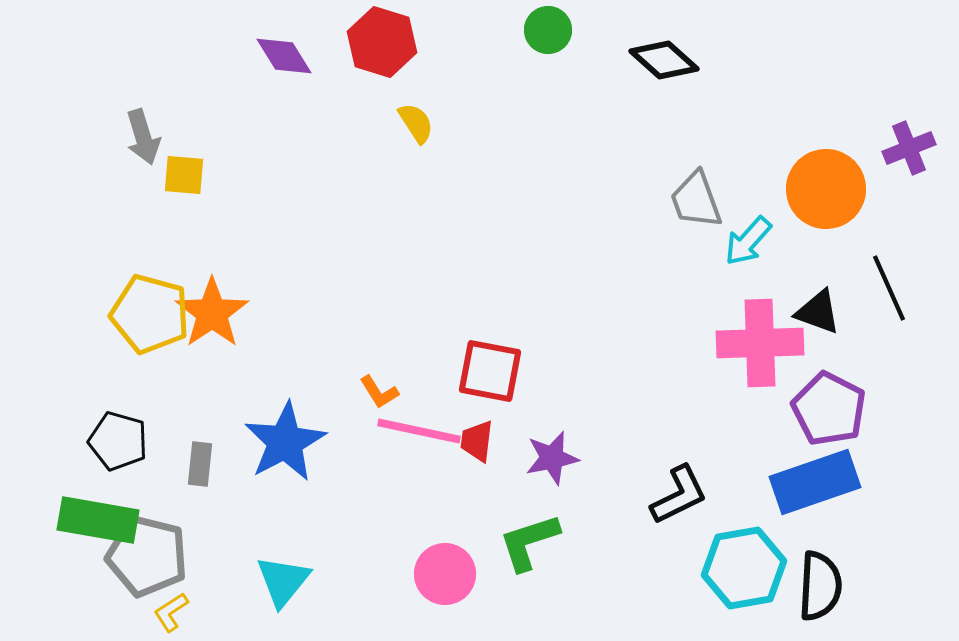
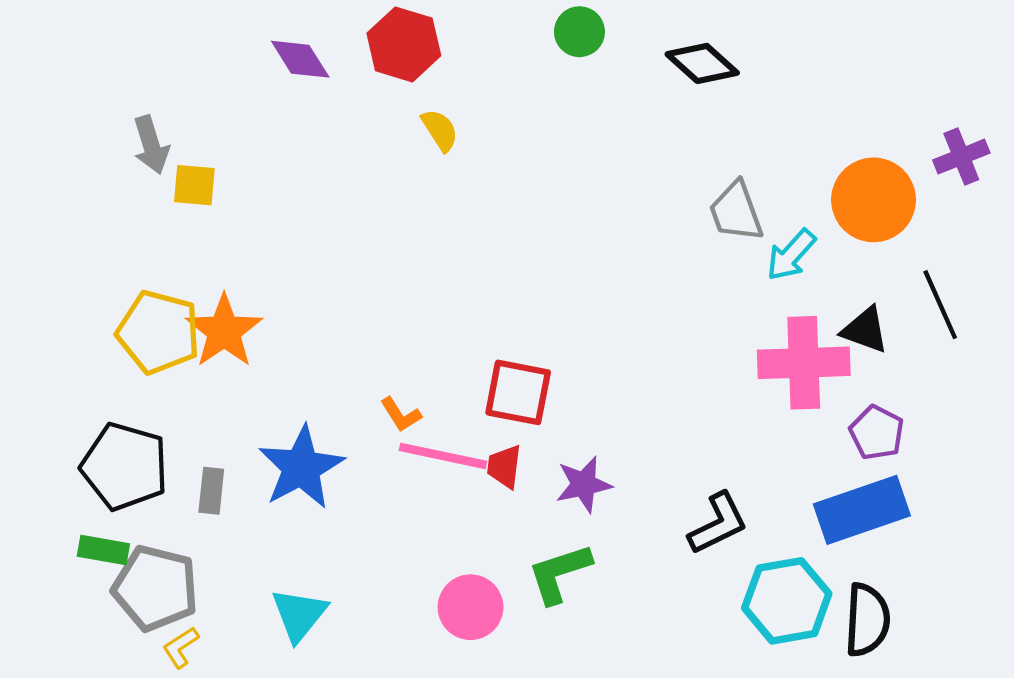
purple pentagon: (829, 409) -> (877, 433), size x0.7
black pentagon: (118, 441) -> (125, 466), size x1.4
green rectangle: (98, 520) -> (103, 550), size x0.6

